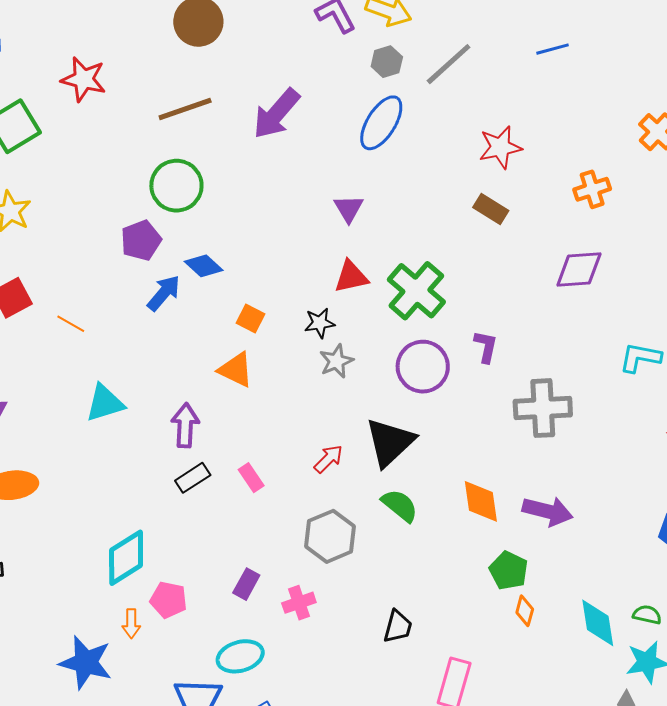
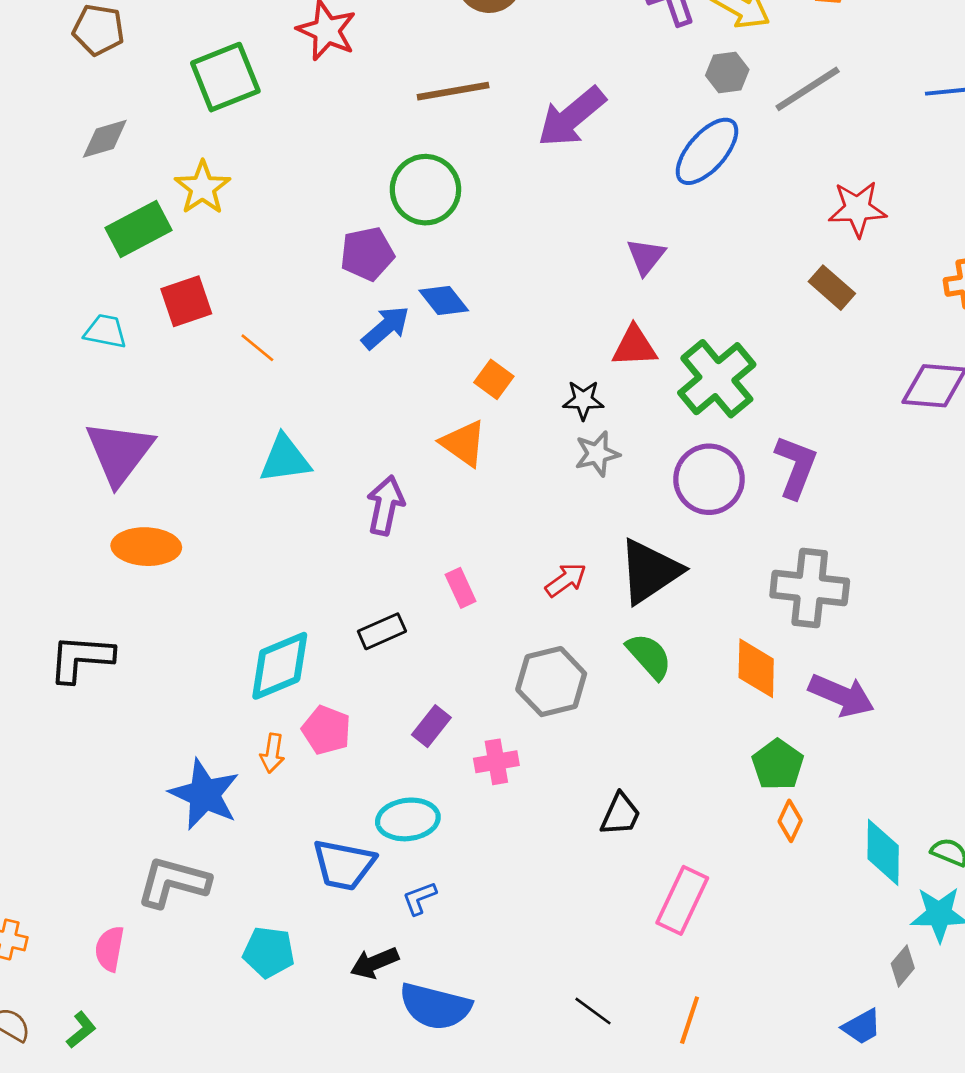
purple L-shape: (486, 347) -> (796, 467), size x1.4
gray cross: (543, 408) -> (810, 588), moved
black rectangle: (193, 478) -> (382, 631), moved

